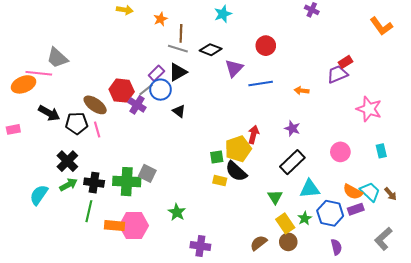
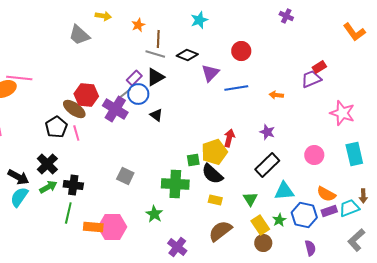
gray trapezoid: (57, 58) -> (79, 35), moved
red hexagon: (122, 91) -> (86, 95), moved
purple cross: (137, 105) -> (115, 109), size x1.4
black arrow: (49, 113) -> (18, 177), moved
black pentagon: (77, 123) -> (56, 127), turned -30
cyan rectangle: (381, 151) -> (354, 154), size x1.6
yellow rectangle: (220, 181) -> (215, 200), moved
green cross: (127, 182) -> (175, 184), moved
cyan trapezoid: (370, 192) -> (349, 208), moved, turned -65
brown arrow: (390, 194) -> (363, 196), turned 40
brown semicircle: (259, 243) -> (220, 231), moved, size x1.4
purple cross: (200, 246) -> (177, 247), turned 30

